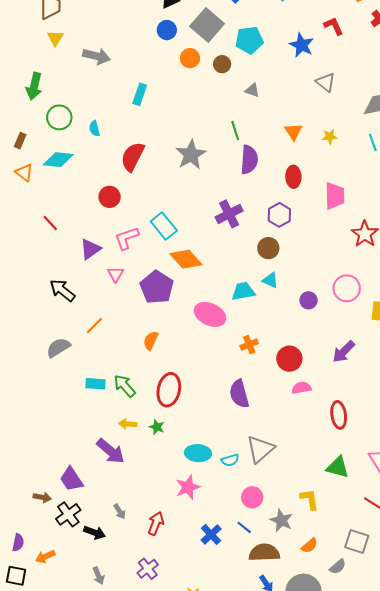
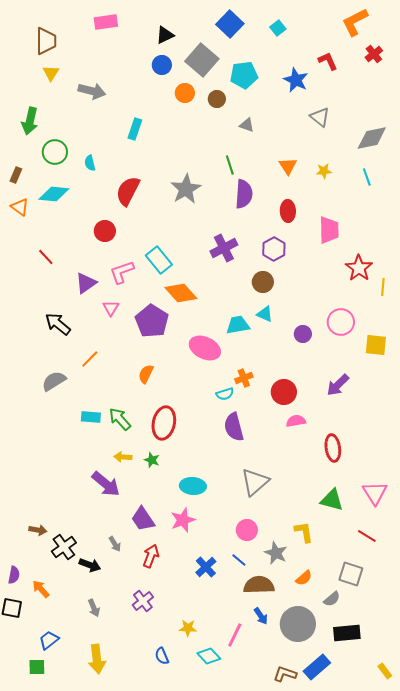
cyan semicircle: (230, 460) -> (225, 394), moved
purple trapezoid: (71, 479) -> (143, 519), moved
orange arrow: (45, 557) -> (41, 589), turned 72

